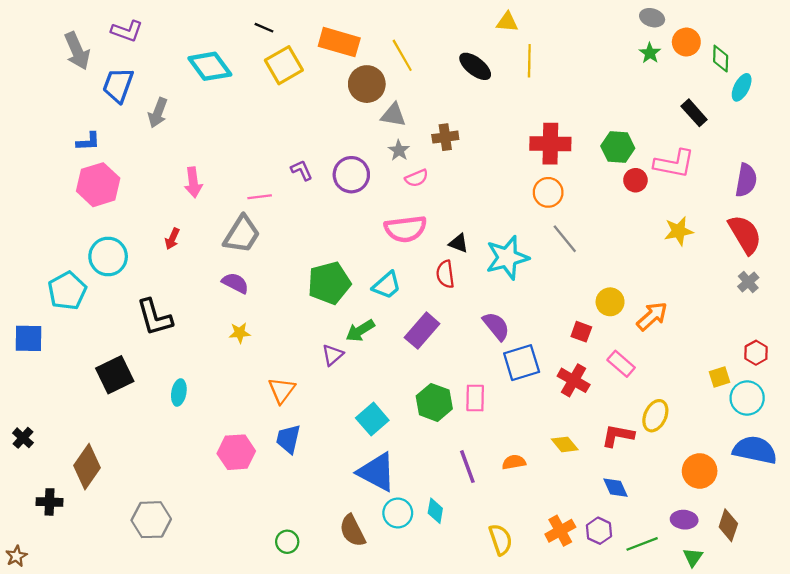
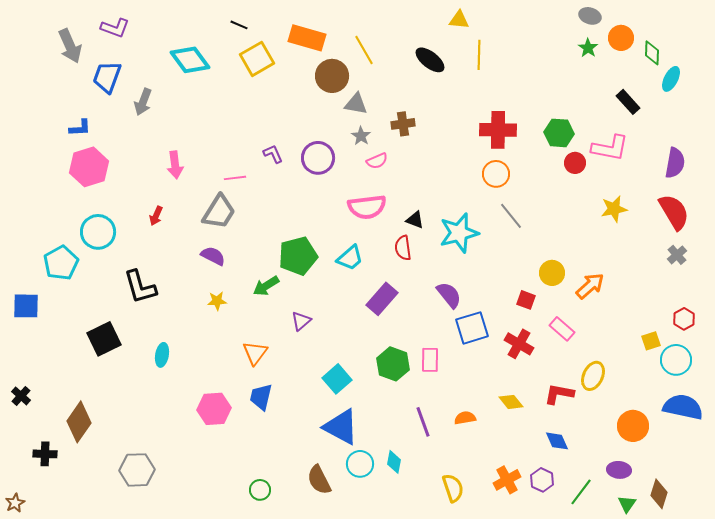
green arrow: (360, 331) -> (266, 286), moved
brown diamond: (728, 525) -> (659, 494), moved
green line: (642, 544) -> (581, 492), turned -32

